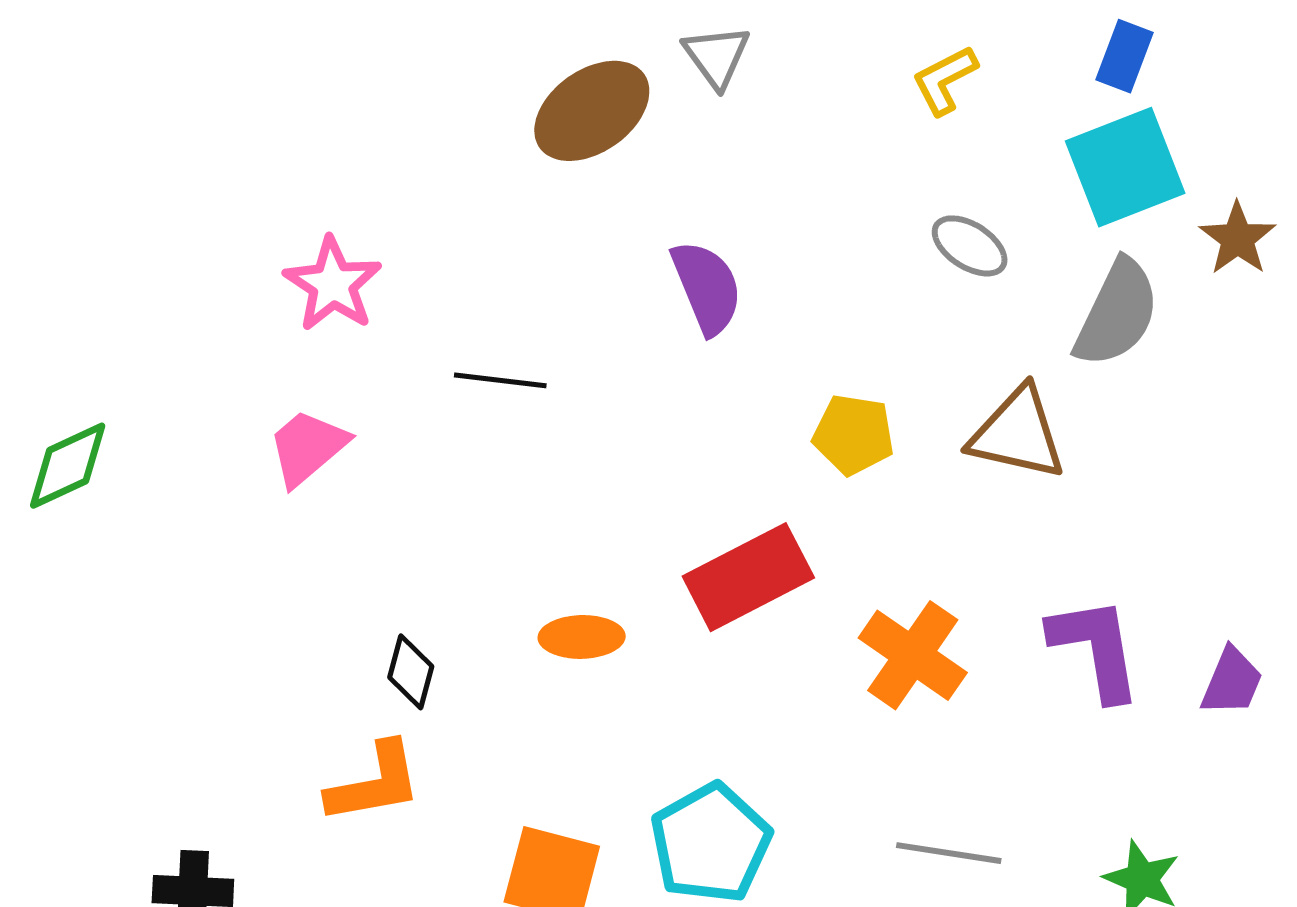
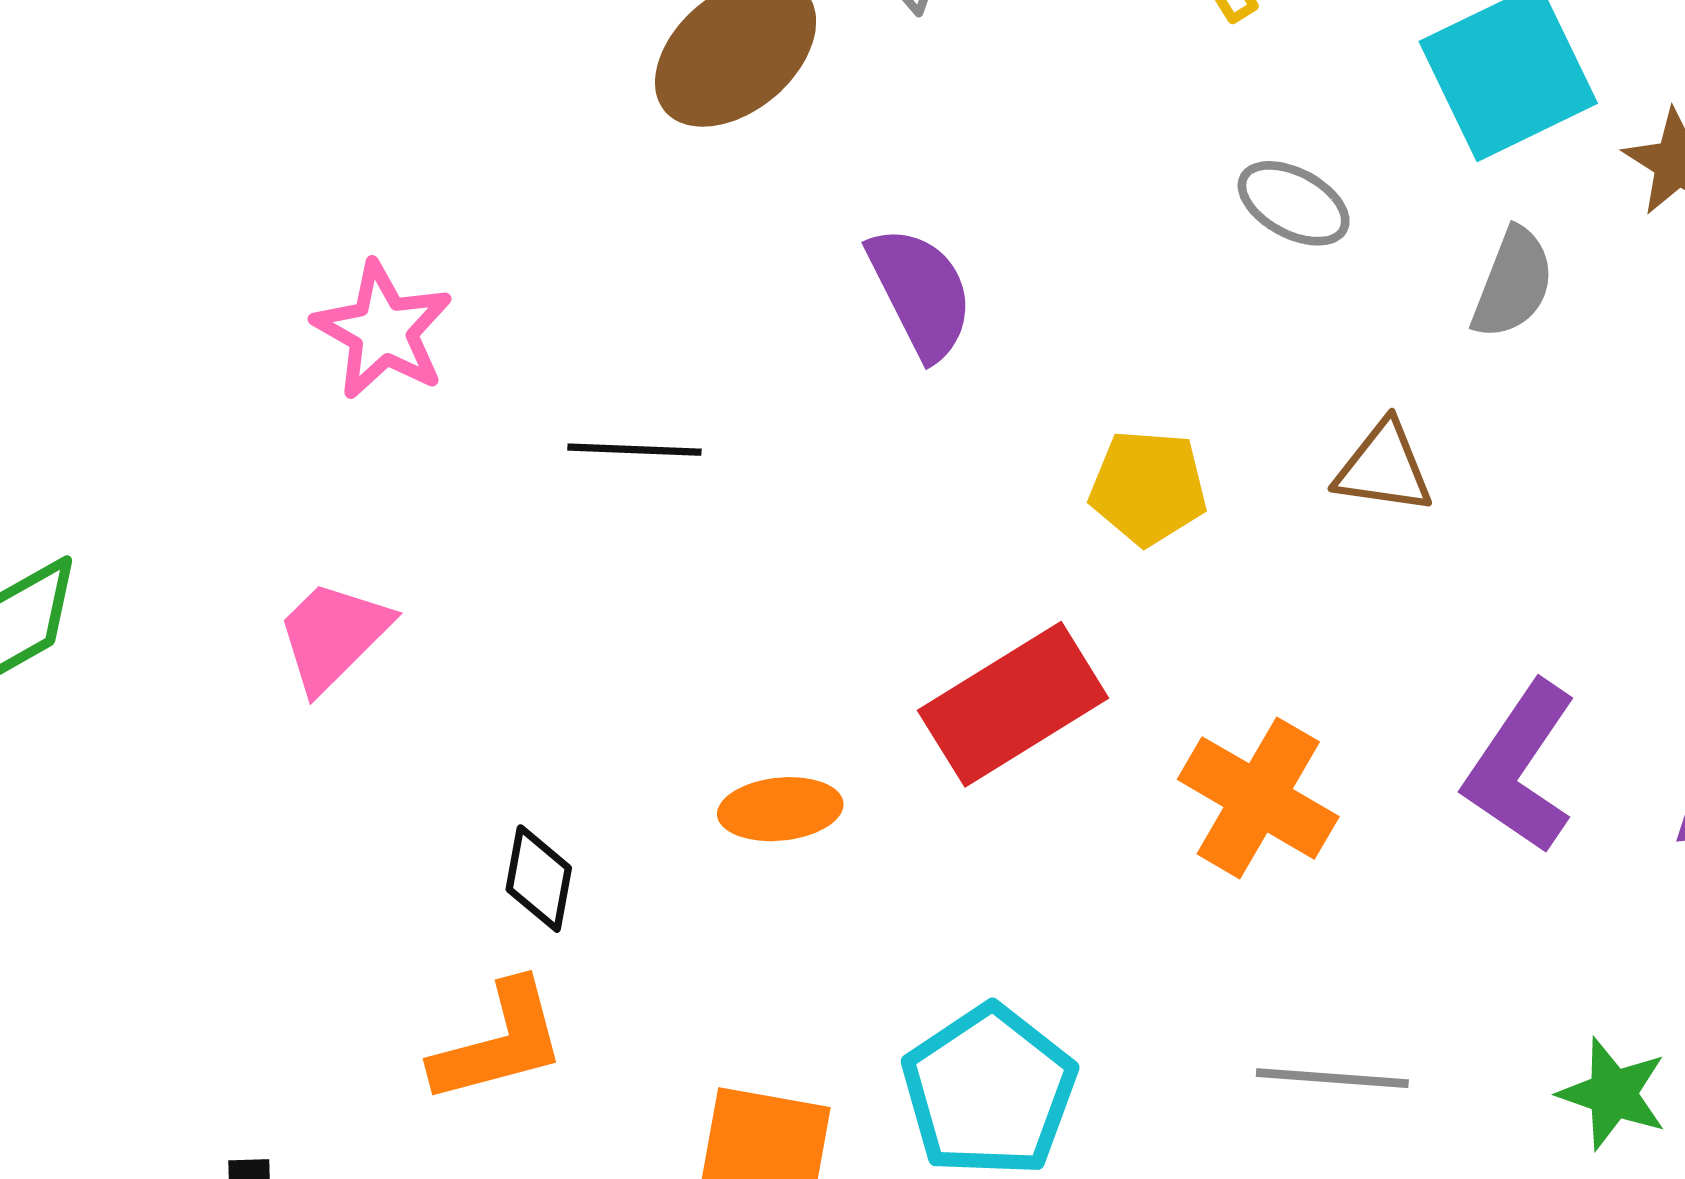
gray semicircle: (1117, 313) -> (1513, 283), size x0.7
brown triangle: (1018, 434) -> (1384, 468), size x0.7
pink trapezoid: (308, 447) -> (333, 635), moved
purple L-shape: (1096, 648) -> (1520, 767), turned -132

